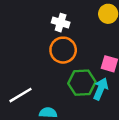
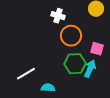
orange circle: (63, 50) -> (71, 36), moved

